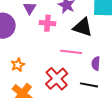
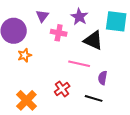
orange star: (18, 65) -> (25, 55), moved
red cross: (57, 79) -> (62, 89), size x0.7

